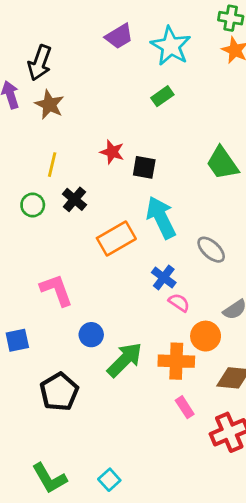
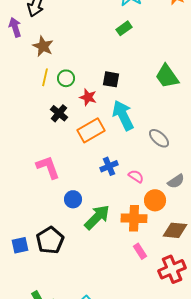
brown star: (49, 105) -> (43, 46), moved
red star: (112, 152) -> (88, 97), moved
black cross: (74, 199) -> (59, 113), moved
green circle: (33, 205) -> (66, 78), moved
blue cross: (164, 277) -> (109, 166), moved, turned 30
blue square: (17, 340) -> (20, 245), moved

